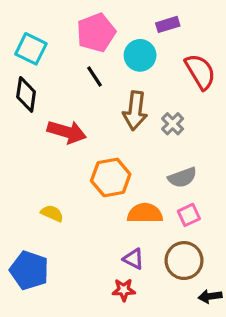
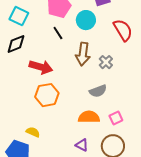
black diamond: (26, 94) -> (16, 44), turned 60
orange hexagon: (111, 177) -> (47, 95), moved
gray semicircle: (182, 177) -> (98, 91), moved
yellow semicircle: (52, 213) -> (33, 132), moved

